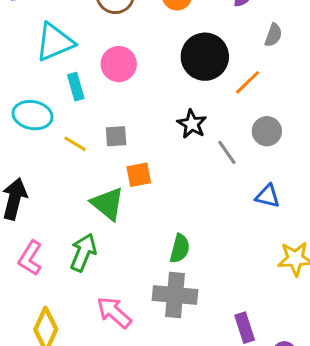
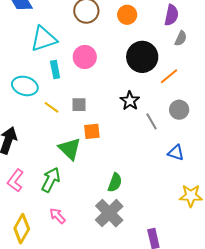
gray semicircle: (273, 35) -> (181, 38), moved
gray cross: (175, 295) -> (109, 213), turned 36
pink arrow: (114, 312) -> (57, 216), moved, size x0.7

